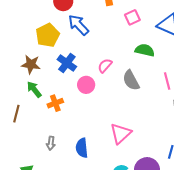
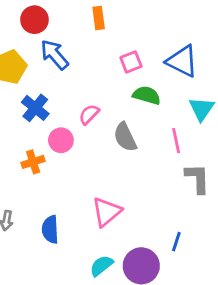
pink square: (132, 17) -> (131, 62), moved
orange cross: (55, 103) -> (33, 162), moved

